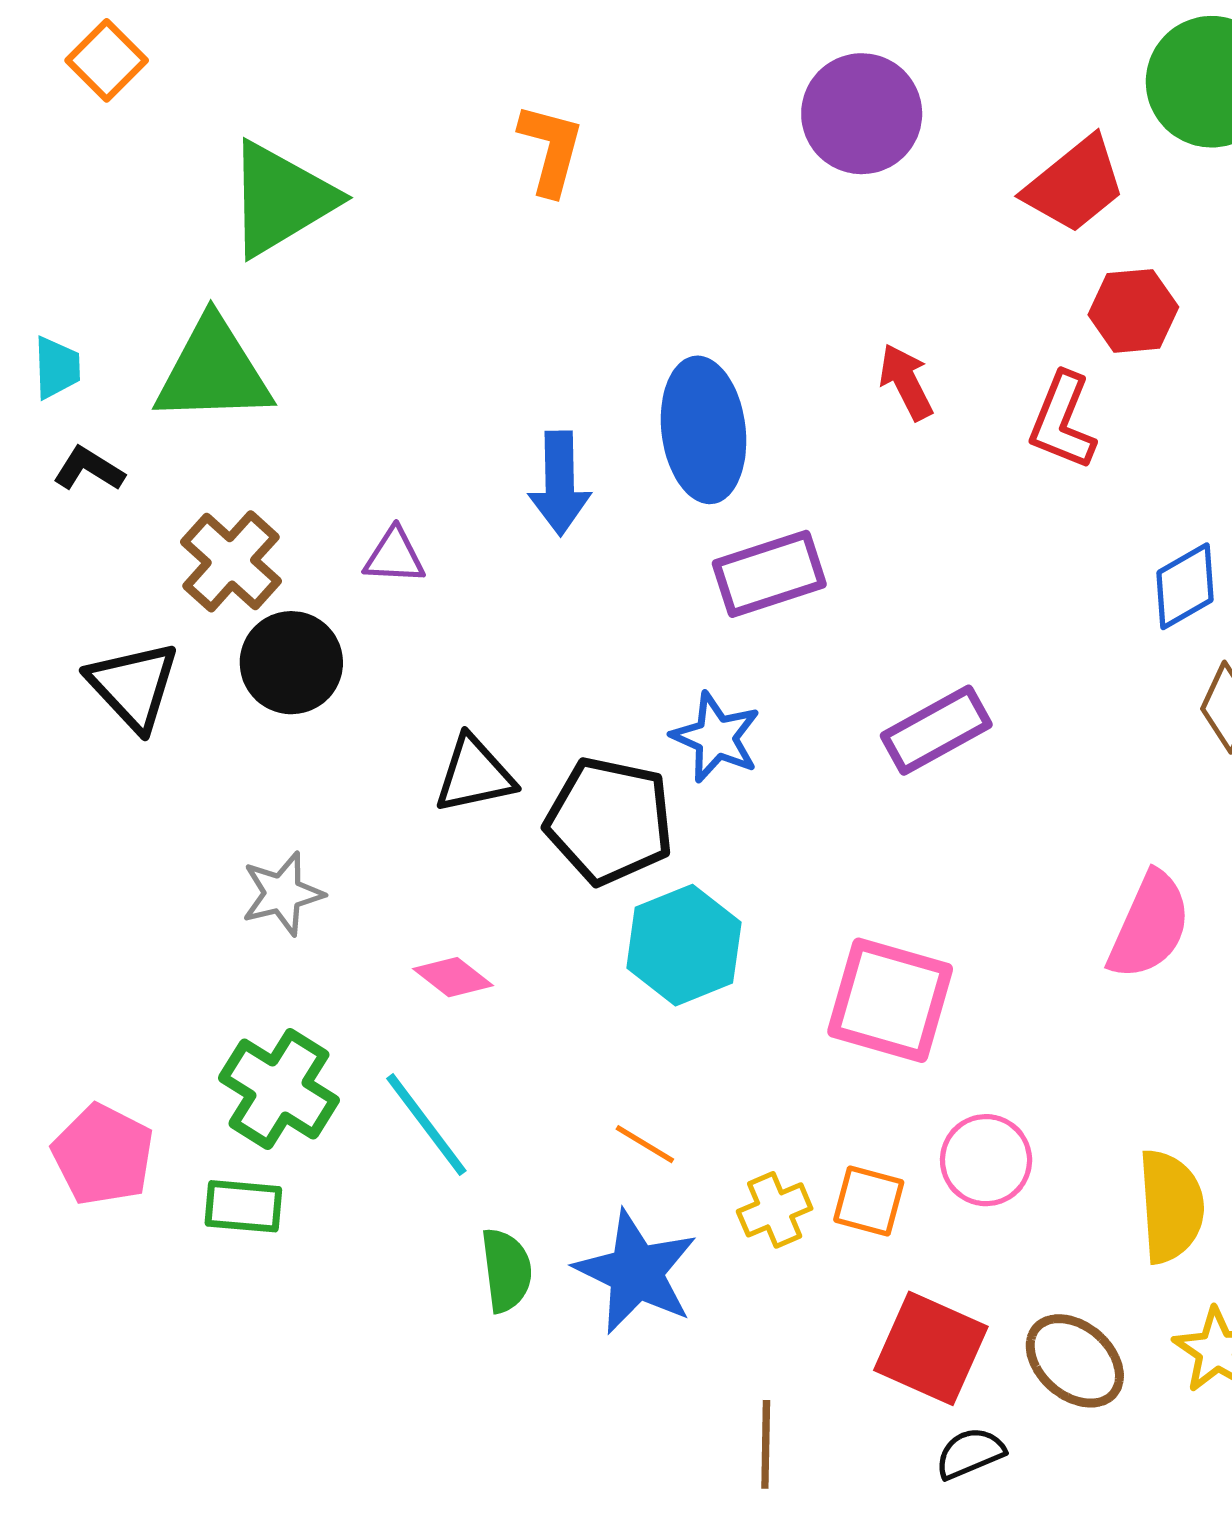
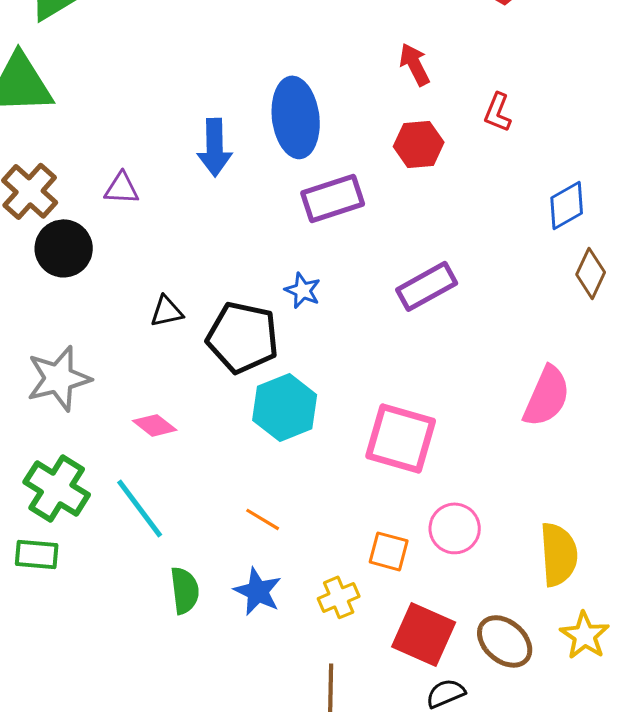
red hexagon: (1133, 311) -> (419, 144), moved
red arrow: (906, 382) -> (415, 64), moved
red L-shape: (1062, 421) -> (498, 112), size x0.7
blue star: (716, 737) -> (303, 290), size x0.7
black triangle: (474, 775) -> (167, 311), size x0.7
gray star: (282, 894) -> (59, 378), size x1.4
yellow cross: (775, 1210) -> (339, 597), moved
blue star: (636, 1272) -> (258, 591), size x0.7

